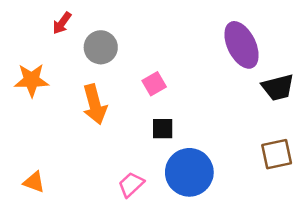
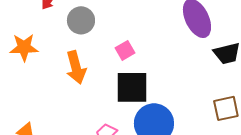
black square: (163, 129) -> (132, 87), size x1.8

